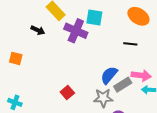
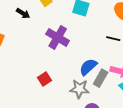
purple cross: (76, 31) -> (58, 37), moved
gray rectangle: (123, 85) -> (101, 78), turned -36

